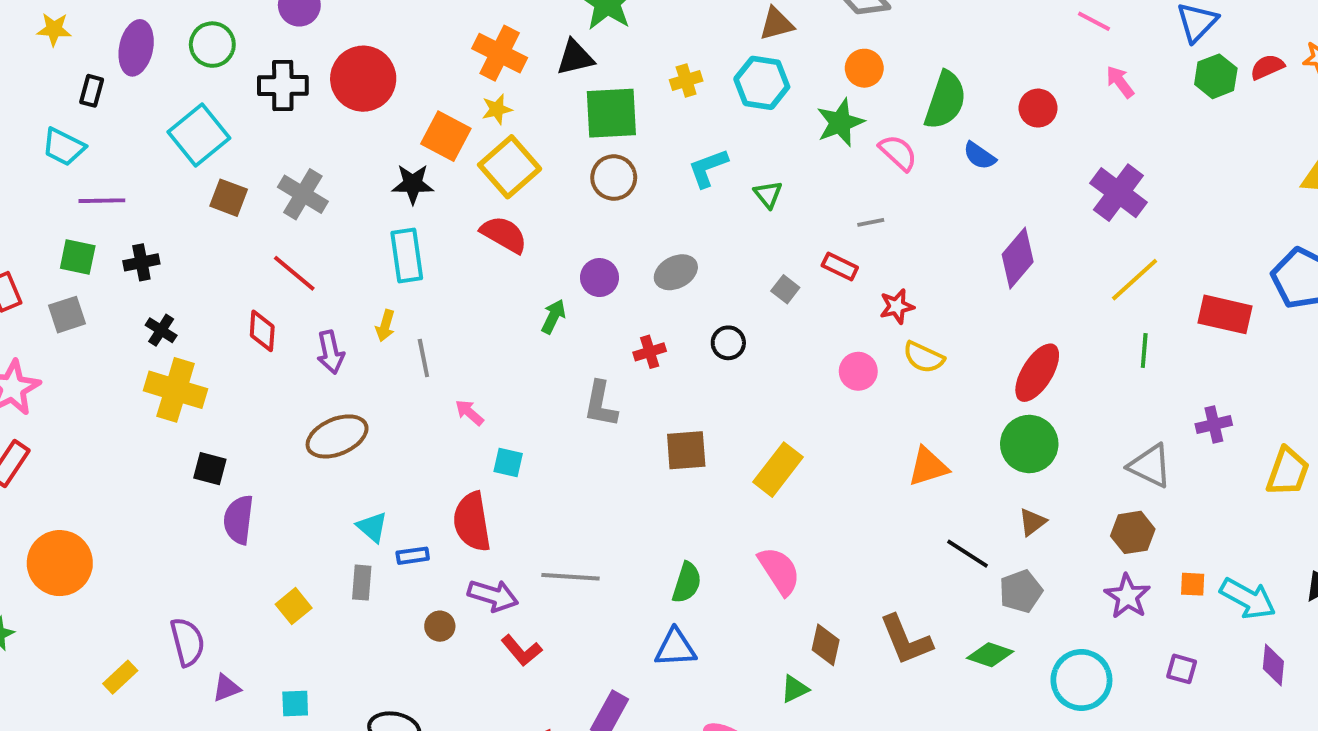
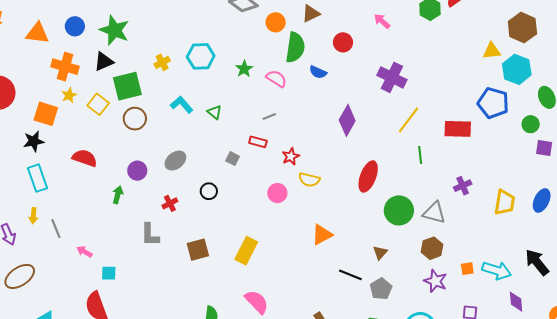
brown triangle: (776, 24) -> (311, 14), moved
orange circle: (864, 68) -> (276, 22), moved
green star: (840, 123) -> (244, 69), size x0.7
yellow square: (510, 167) -> (98, 104), moved, size x0.7
cyan L-shape: (708, 168) -> (182, 105), turned 80
green circle: (1029, 444) -> (399, 210), moved

